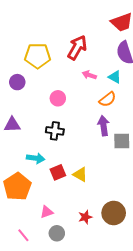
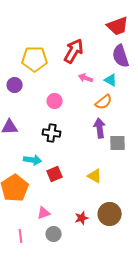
yellow triangle: (80, 174) -> (95, 176), moved
pink line: (23, 235) -> (21, 236), turned 32

